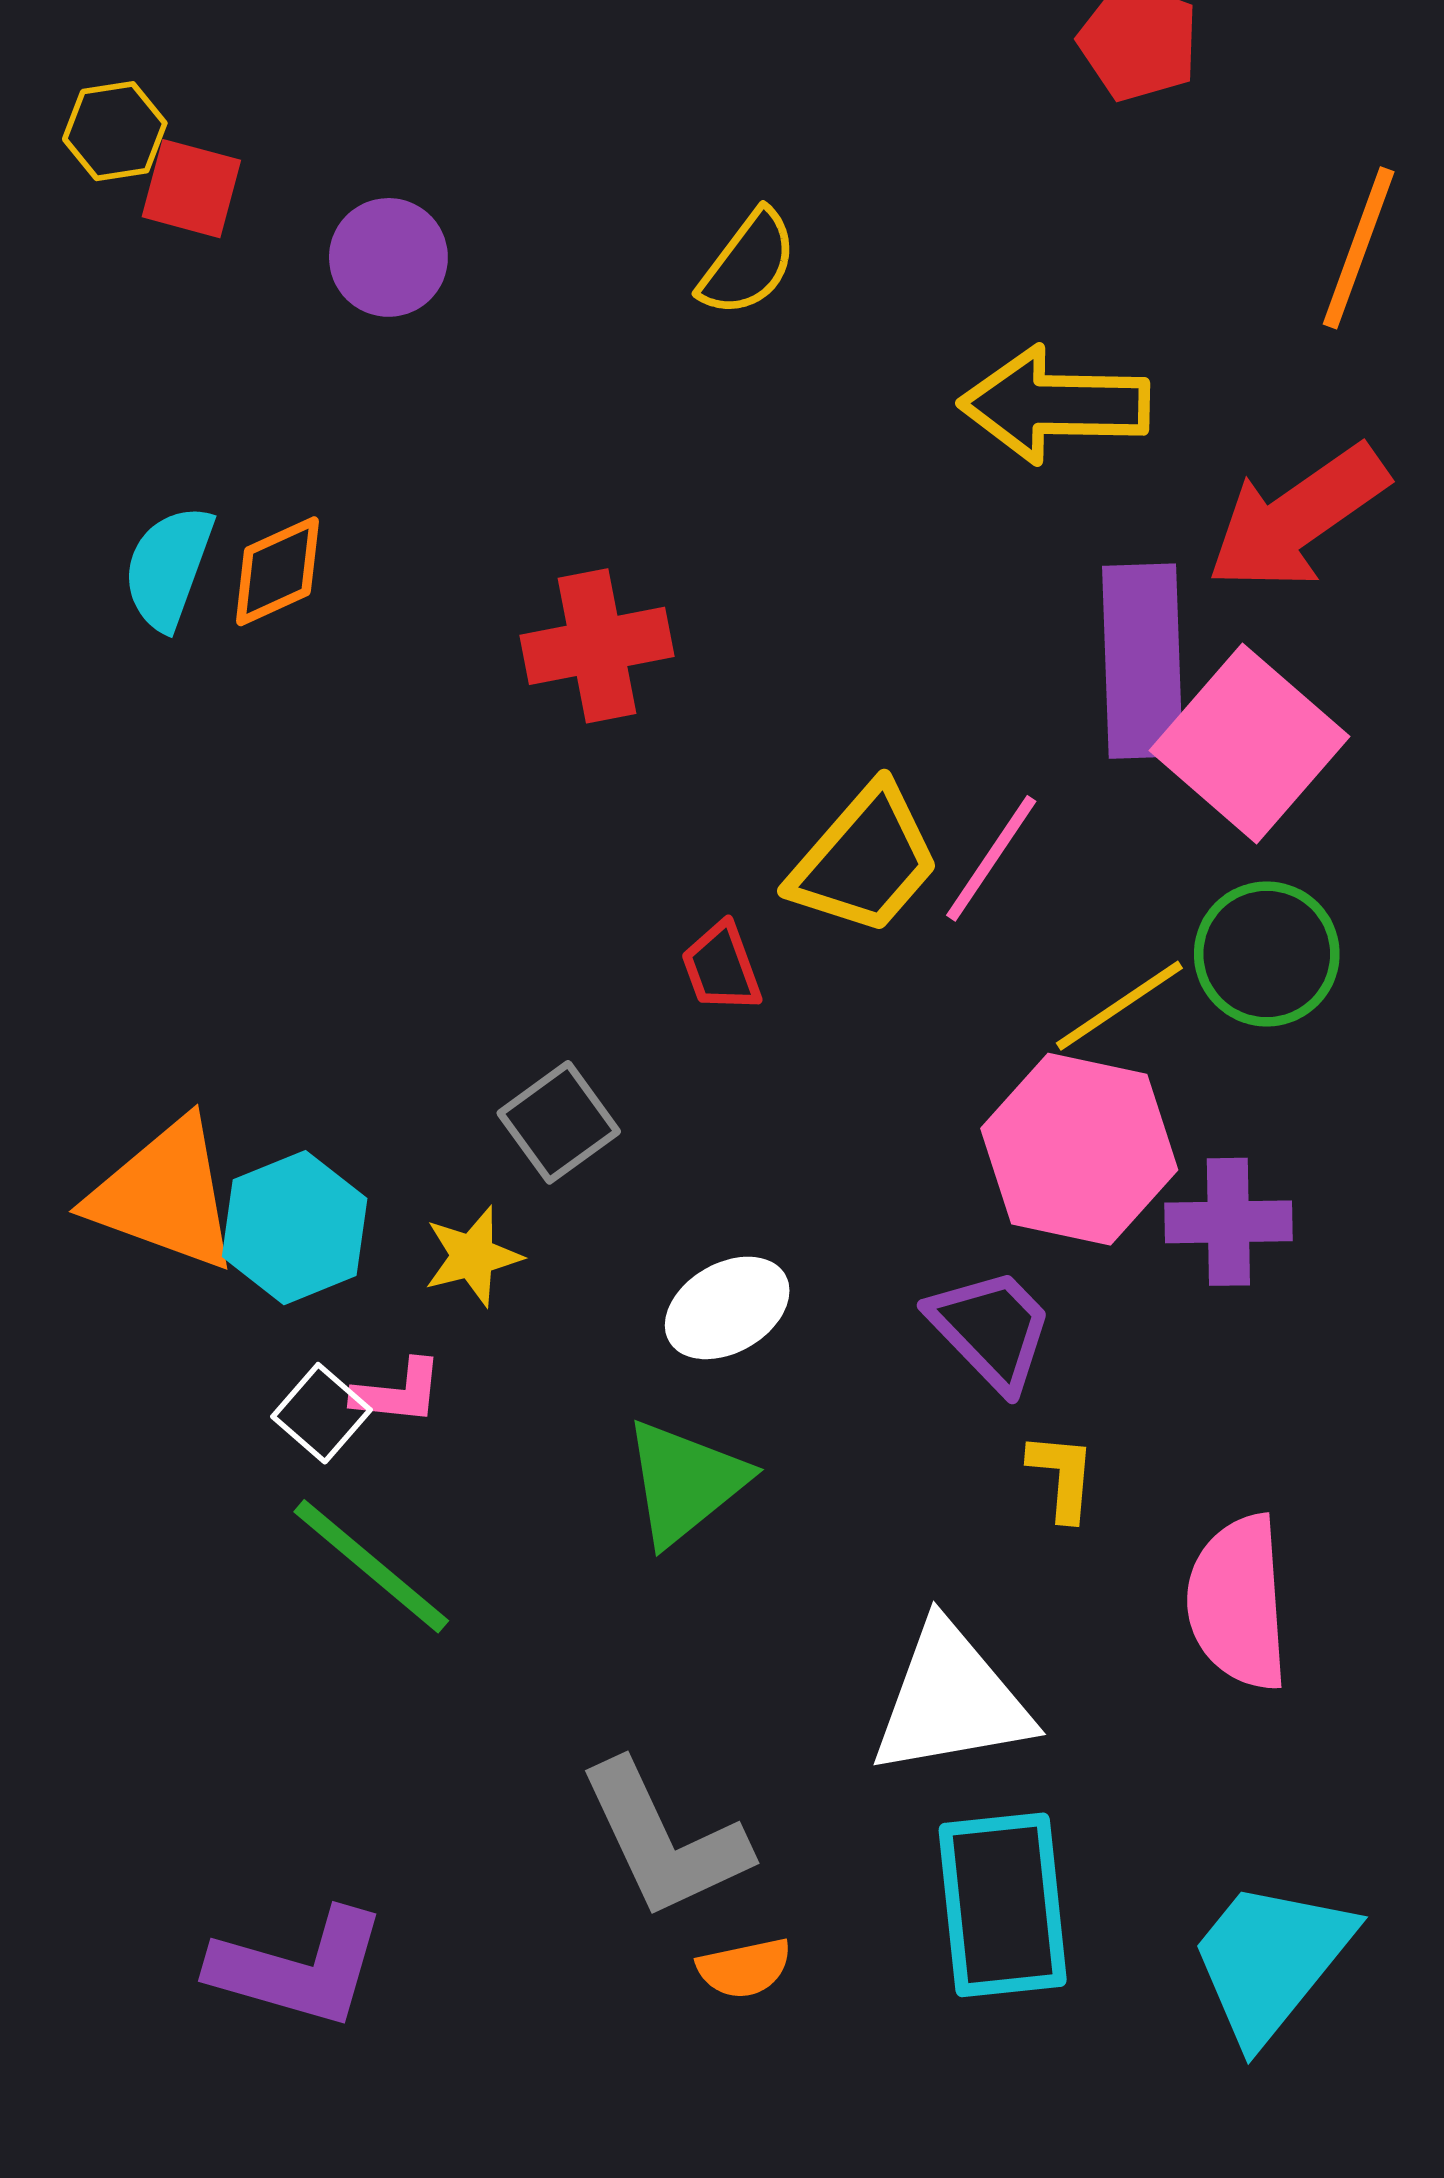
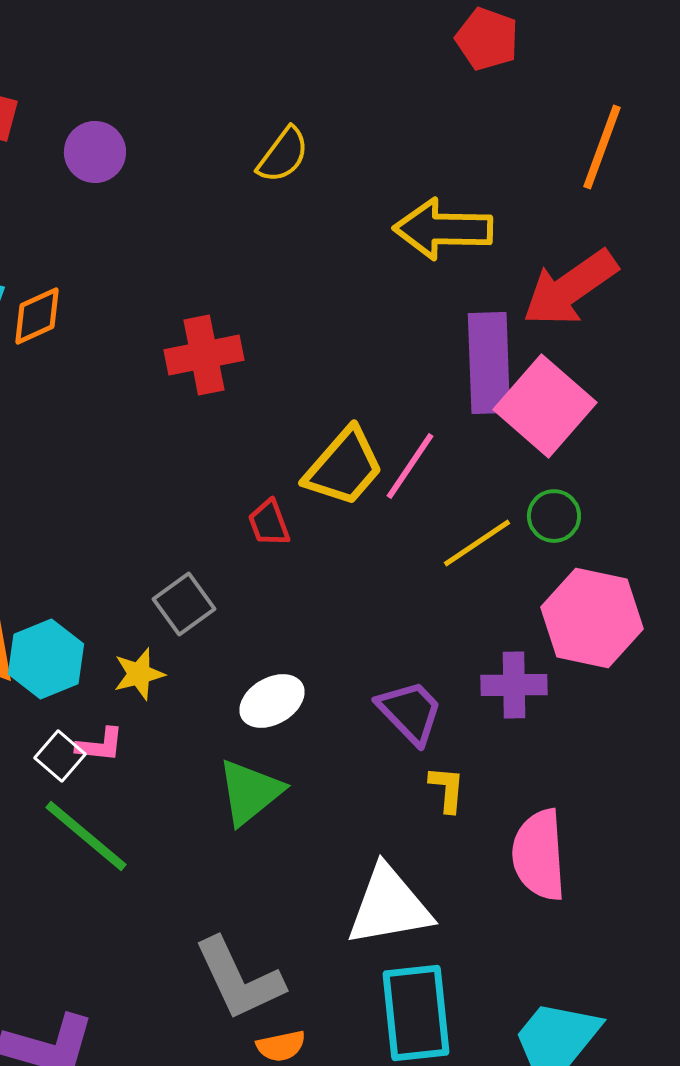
green circle: (1267, 954) -> (554, 516), size x0.7
pink hexagon: (1079, 1149) -> (592, 618), moved
purple cross: (1228, 1222) -> (514, 685), moved

